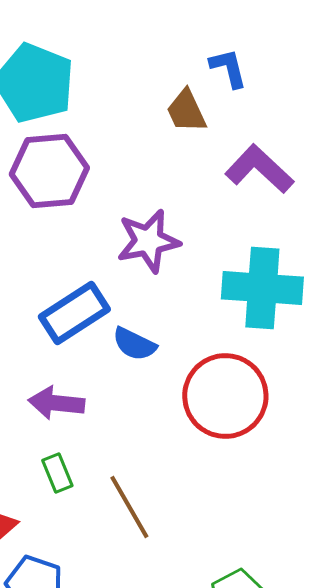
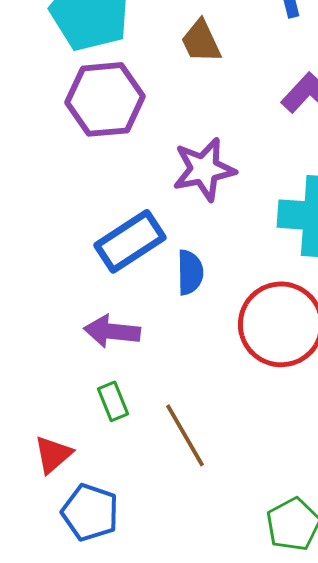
brown trapezoid: (186, 111) -> (201, 41), moved
blue semicircle: (134, 344) -> (190, 272), turned -117

